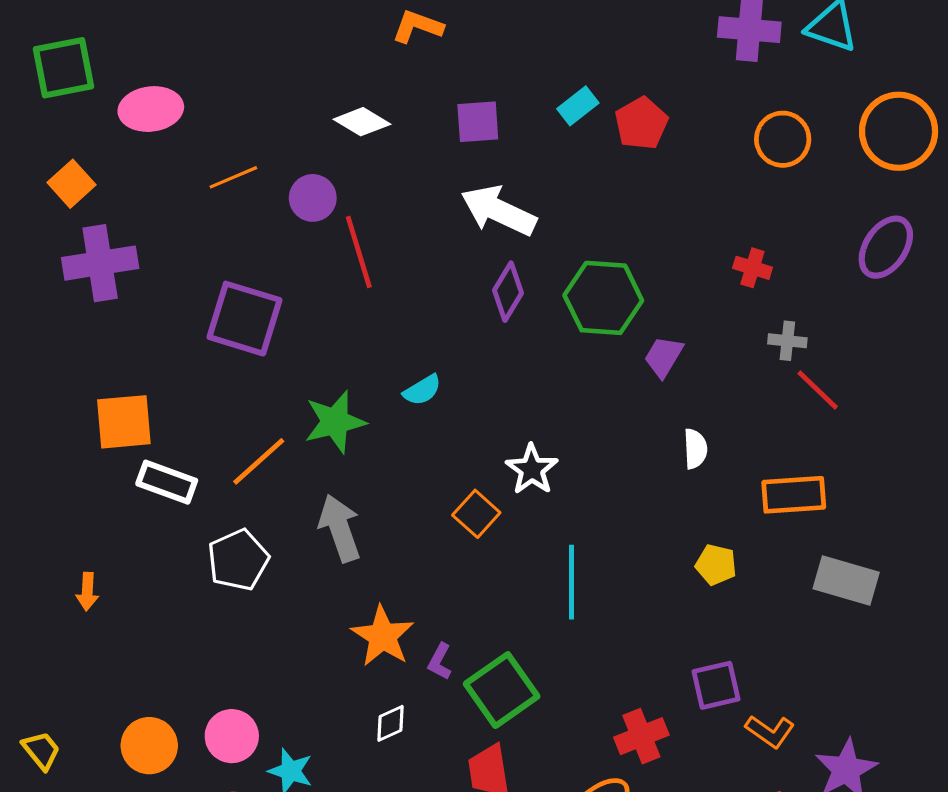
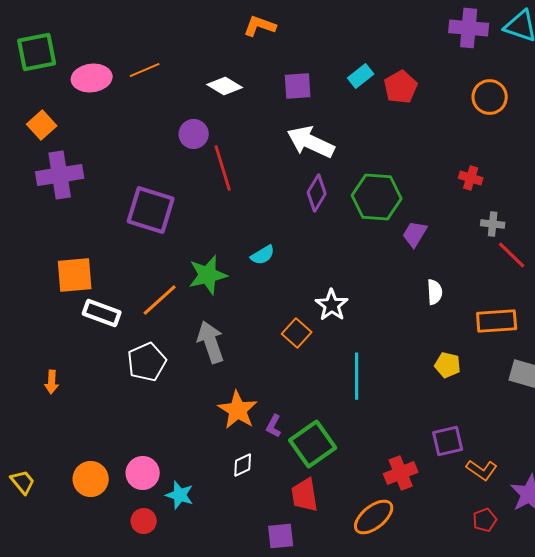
orange line: (233, 177) -> (145, 70), moved

